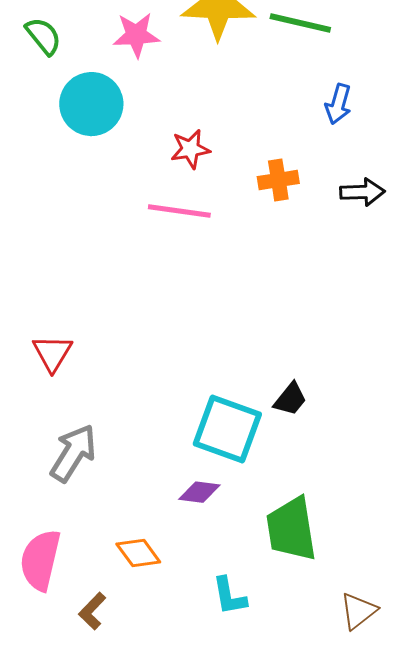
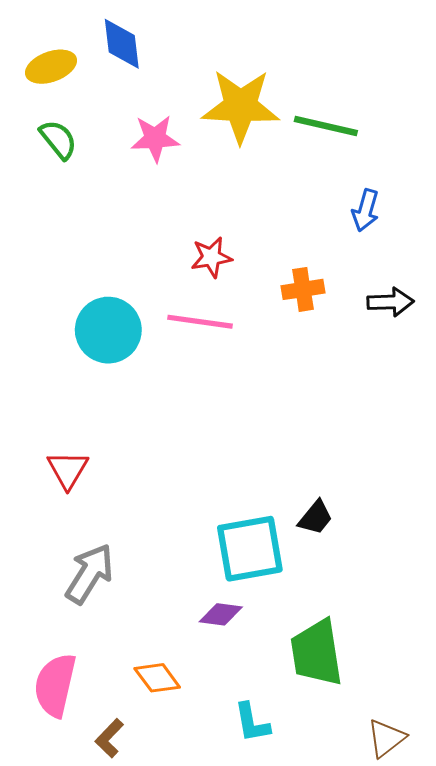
cyan circle: (91, 104) -> (108, 330), moved
cyan square: (227, 429) -> (250, 549), turned -30

